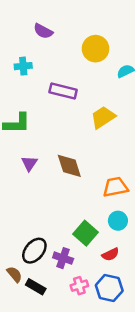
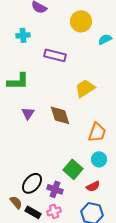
yellow trapezoid: (103, 117) -> (85, 88), moved
orange trapezoid: (115, 187) -> (97, 132), turned 120
pink cross: (79, 286) -> (54, 211), moved

